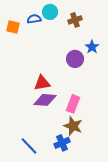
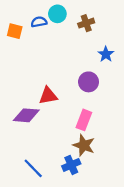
purple circle: (75, 59) -> (89, 82), moved
purple diamond: (45, 100) -> (26, 115), moved

